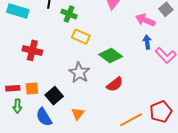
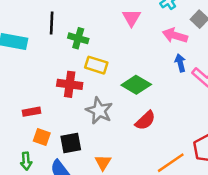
red cross: (32, 50) -> (70, 84), moved
red rectangle: (13, 88) -> (32, 112), moved
orange square: (32, 89) -> (42, 137), turned 32
black square: (54, 96) -> (71, 143), turned 36

